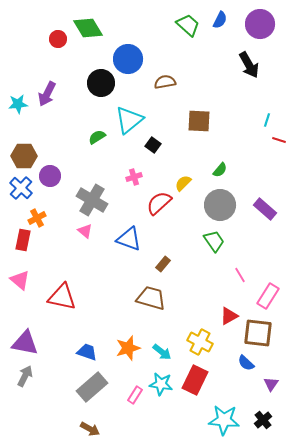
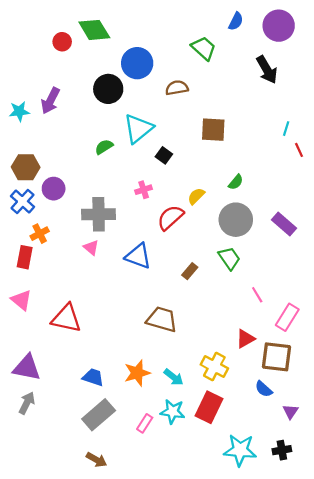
green trapezoid: (188, 25) -> (204, 48), moved
red line: (279, 140) -> (299, 150), turned 48
gray cross: (92, 200) -> (99, 214), turned -32
brown rectangle: (163, 264) -> (190, 271), moved
black cross: (263, 420) -> (282, 450), turned 30

